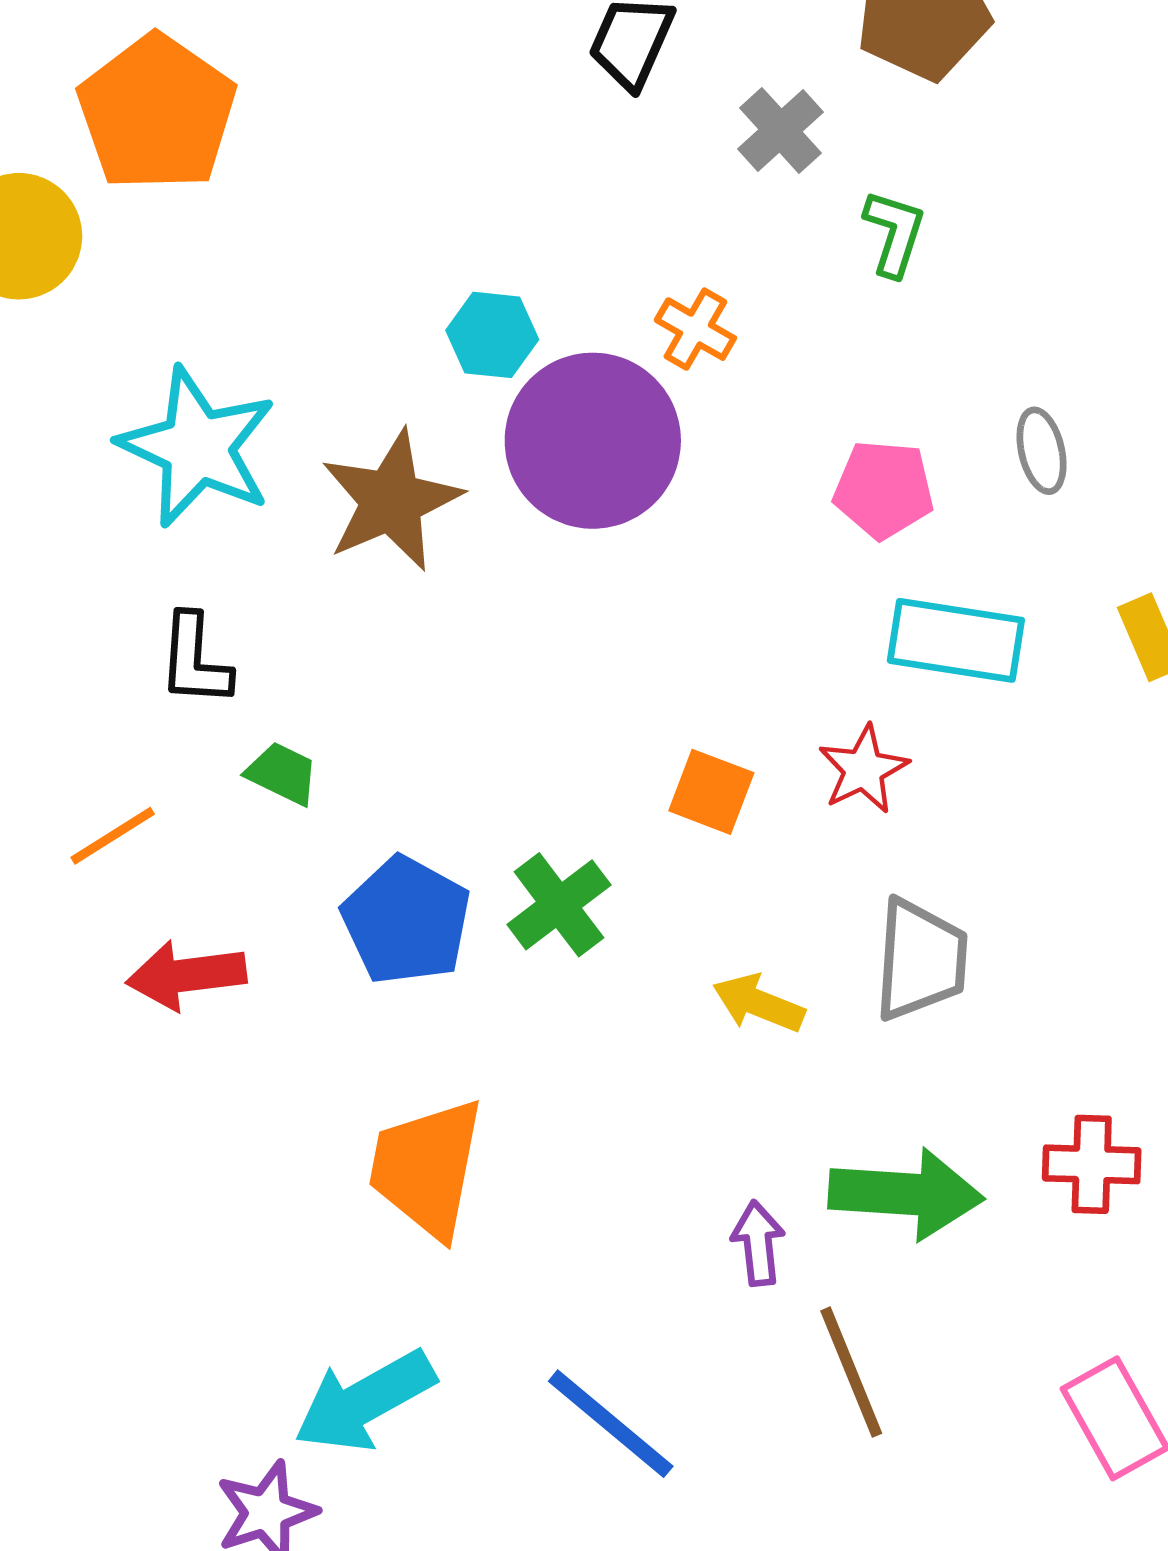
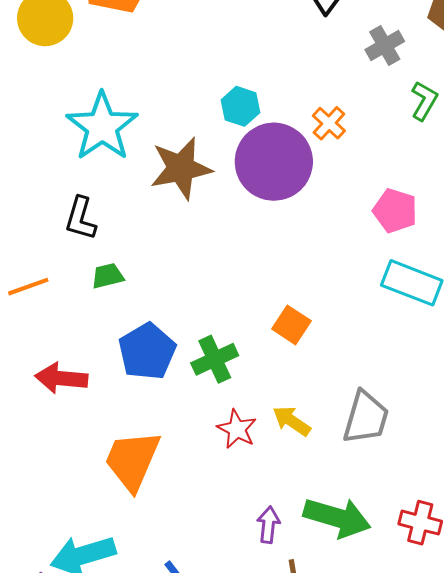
red star: (864, 769) -> (237, 429), moved, turned -30
green trapezoid: (282, 774) -> (108, 276), turned -52
red arrow: (186, 975) -> (61, 378), moved

